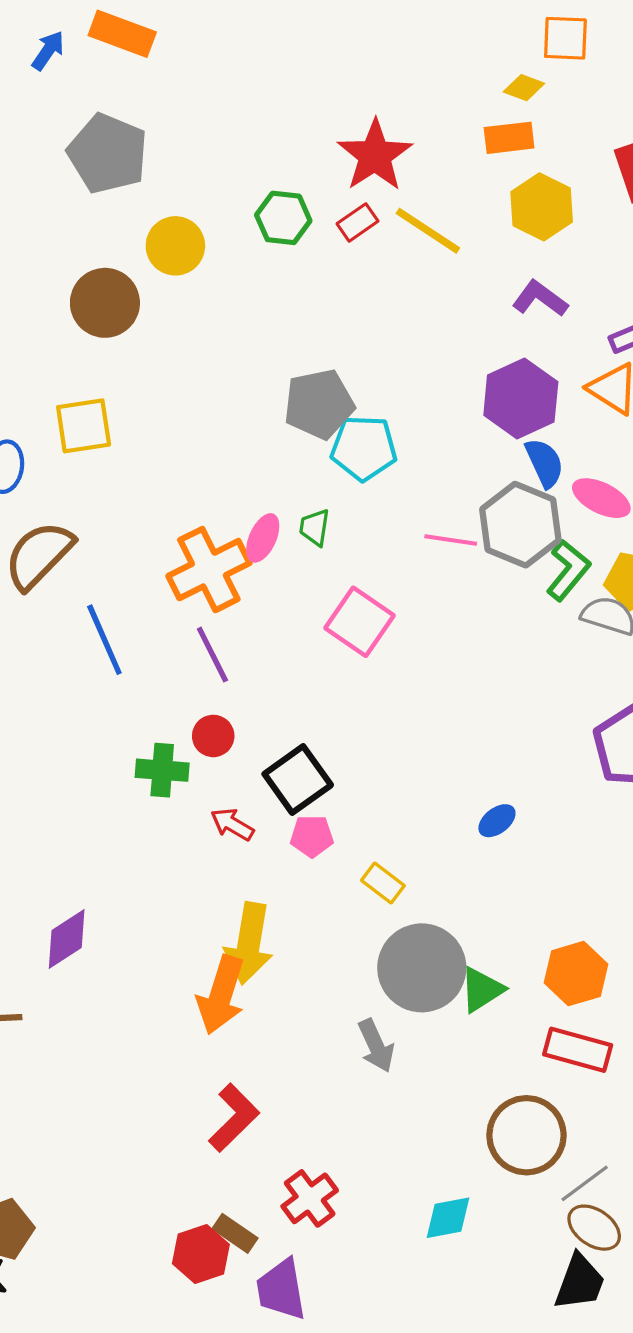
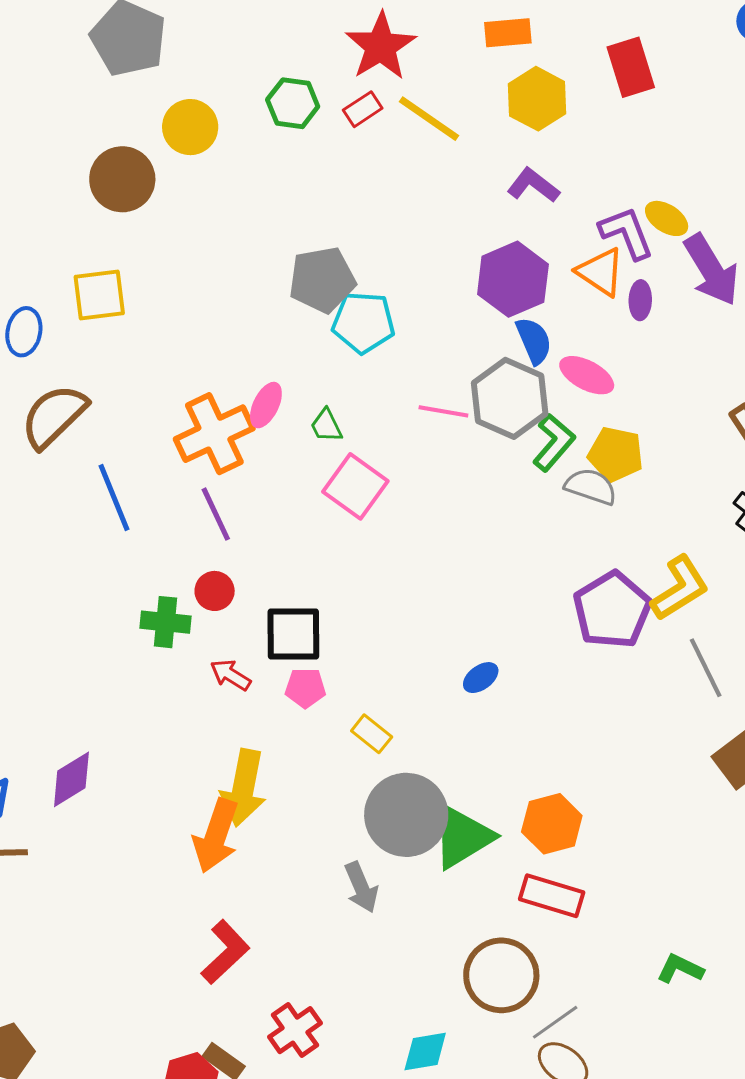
green trapezoid: (315, 527) -> (326, 426), moved, turned -36
black square: (298, 779) -> (293, 634), turned 34
green triangle: (482, 990) -> (462, 837), size x1.5

